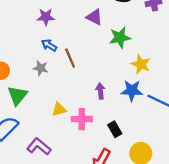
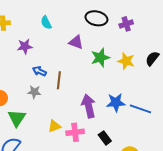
purple star: (46, 17) -> (25, 46), moved
brown line: (70, 58) -> (59, 80), turned 36
yellow star: (141, 64) -> (126, 61), moved
purple arrow: (100, 91) -> (89, 106), size x1.6

